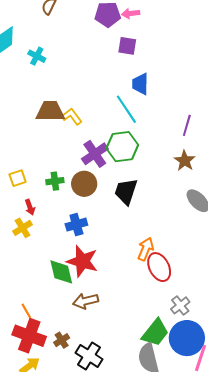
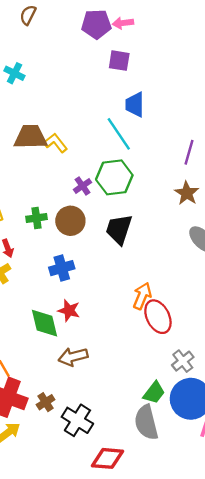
purple cross: (95, 154) -> (83, 186), size x0.6
red star: (82, 261) -> (69, 311), size x0.6
green trapezoid: (155, 333) -> (154, 393), size x0.7

